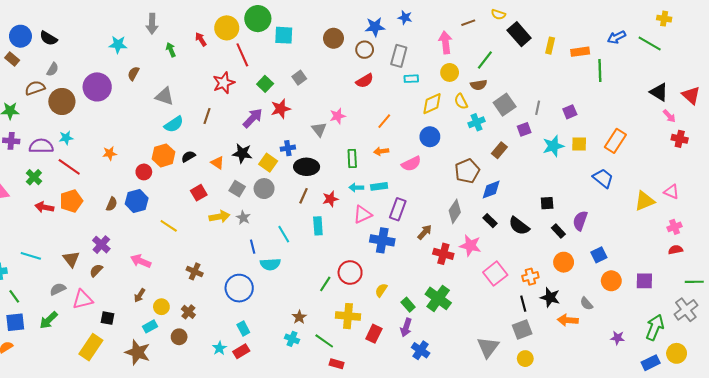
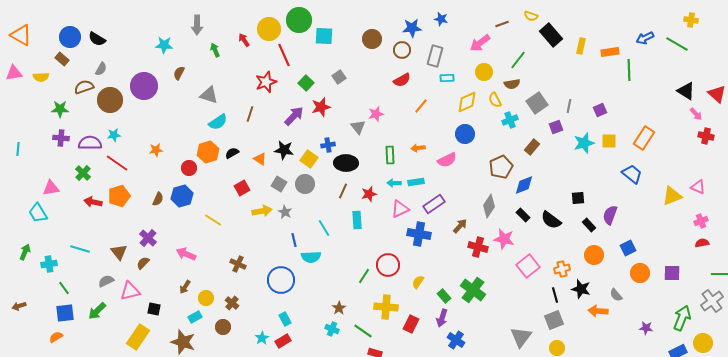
pink arrow: (445, 42) -> (480, 43), turned -120
orange line: (384, 121) -> (421, 106), moved
purple rectangle: (398, 209) -> (434, 204), turned 35

